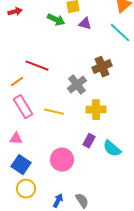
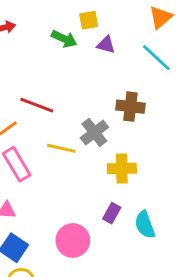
brown cross: (102, 67) -> (130, 107), turned 30
yellow line: (54, 112) -> (61, 148), moved
cyan semicircle: (112, 149) -> (145, 225), turned 30

